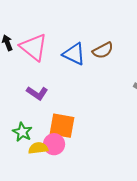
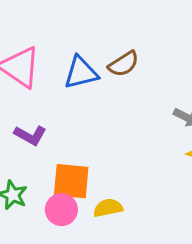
blue triangle: (74, 54) -> (81, 73), turned -35
yellow semicircle: (38, 148) -> (108, 208), moved

